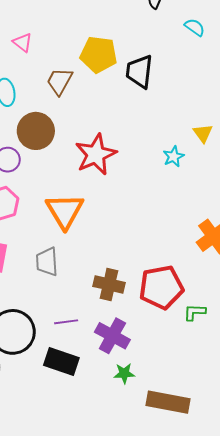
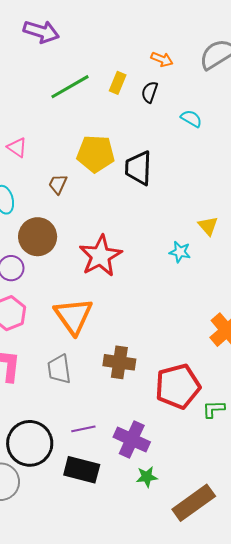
brown trapezoid: (60, 81) -> (58, 184), size x0.7
cyan star: (173, 157) -> (180, 252), turned -30
brown cross: (109, 284) -> (119, 362), moved
brown rectangle: (168, 402) -> (194, 503), turned -42

